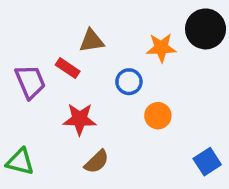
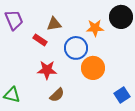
purple trapezoid: (30, 82) -> (14, 20), moved
blue circle: (129, 82) -> (76, 48), size x1.5
orange circle: (158, 116) -> (93, 68), size x1.5

